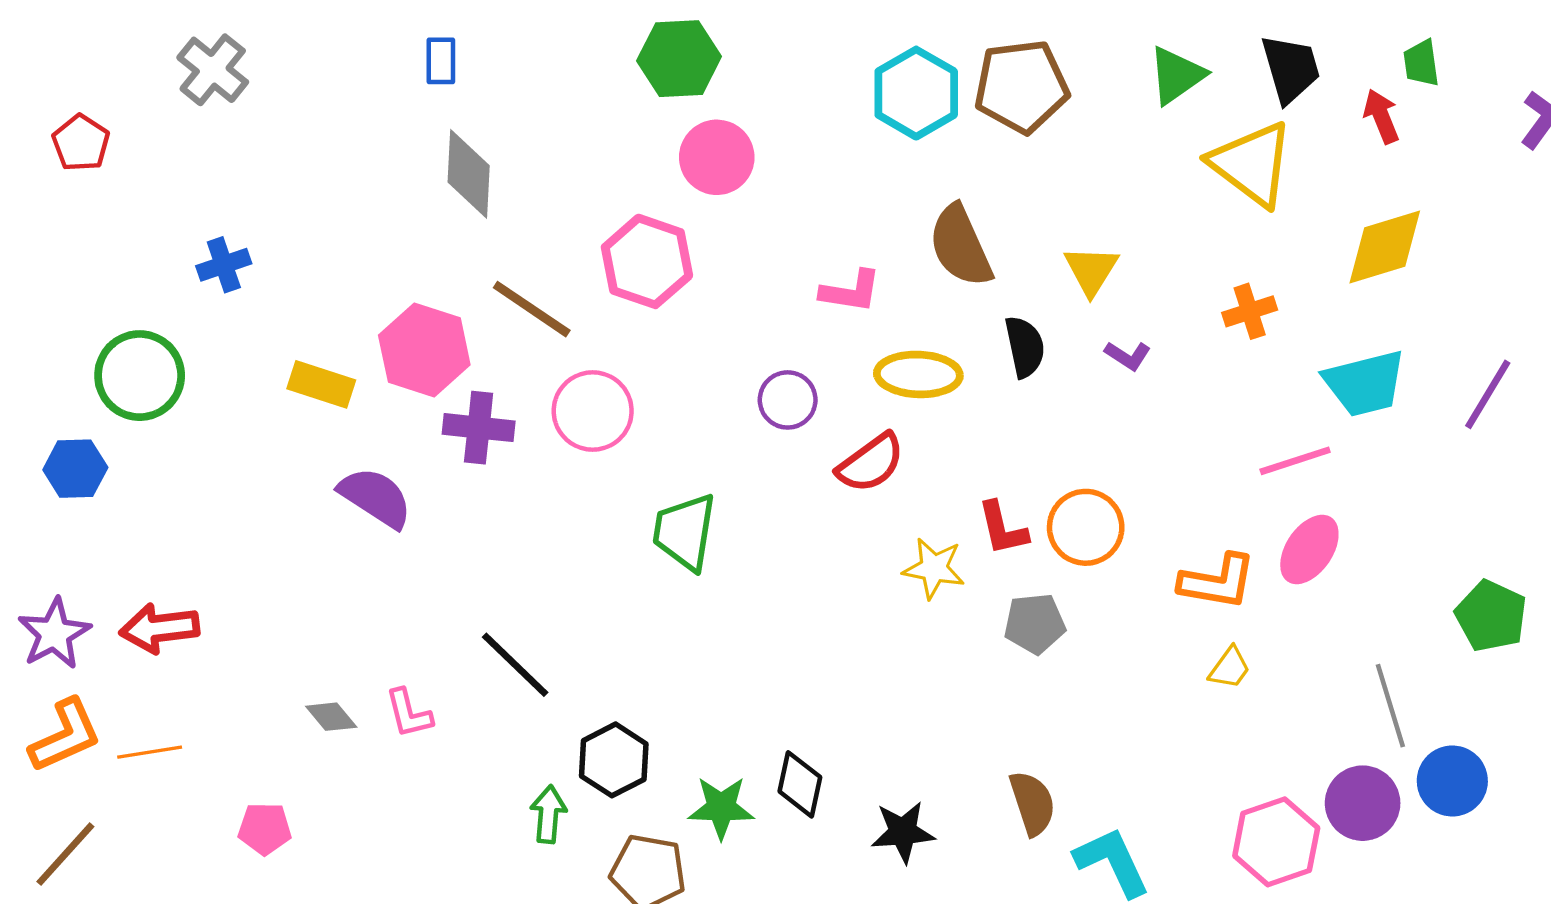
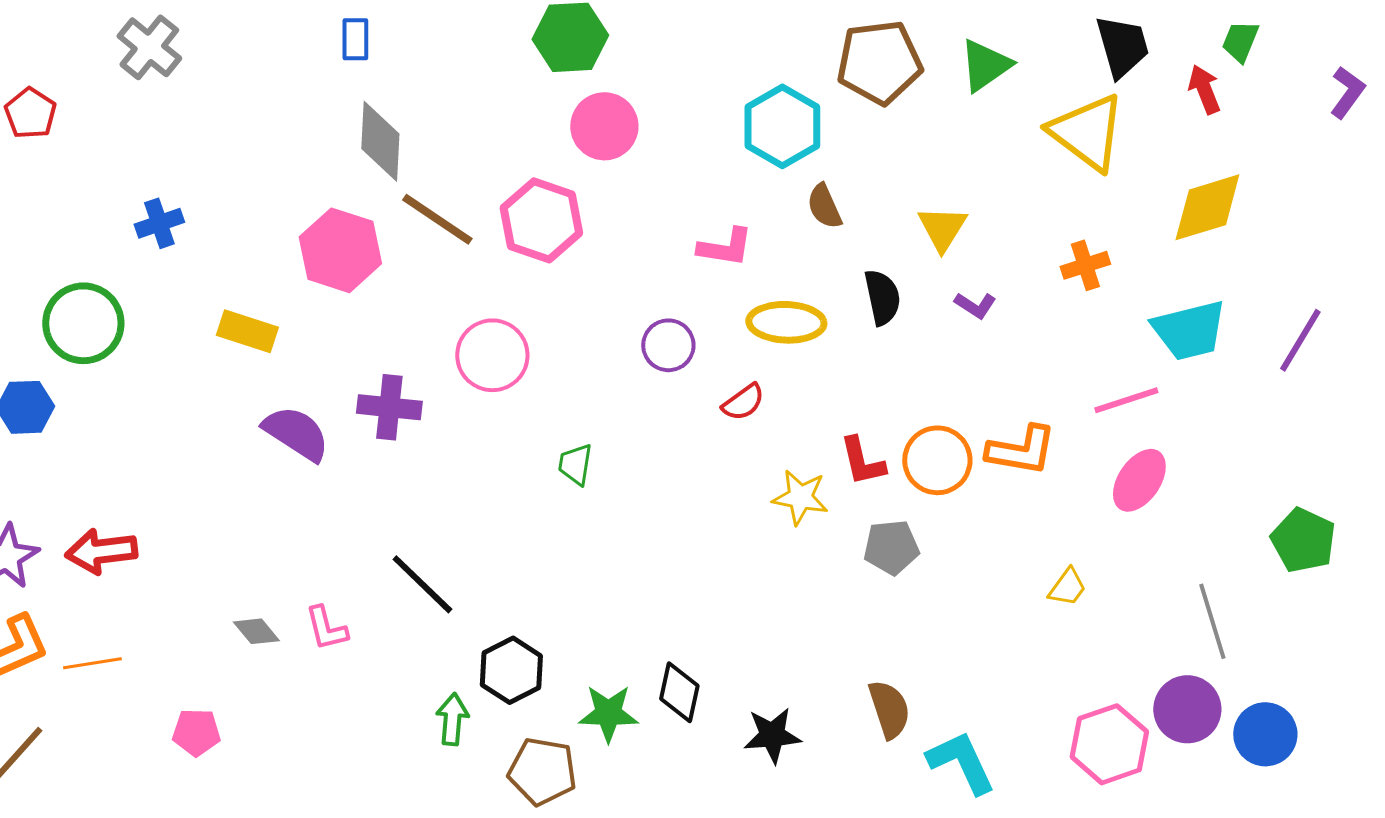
green trapezoid: (1421, 63) -> (1240, 41), turned 30
green triangle: (1176, 75) -> (985, 65), moved
cyan hexagon: (916, 93) -> (782, 126), moved
brown semicircle: (960, 246) -> (824, 206), size x0.6
brown line: (532, 309) -> (437, 219), moved
pink hexagon: (424, 350) -> (340, 250), moved
purple cross: (479, 428) -> (389, 407), moved
red semicircle: (871, 463) -> (743, 402), size x0.7
green trapezoid: (685, 532) -> (575, 464), size x0.6
orange L-shape: (1217, 582) -> (1021, 450), moved
blue circle: (1452, 781) -> (1265, 734), moved

